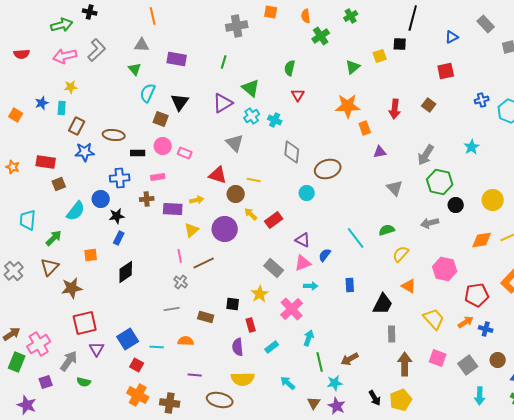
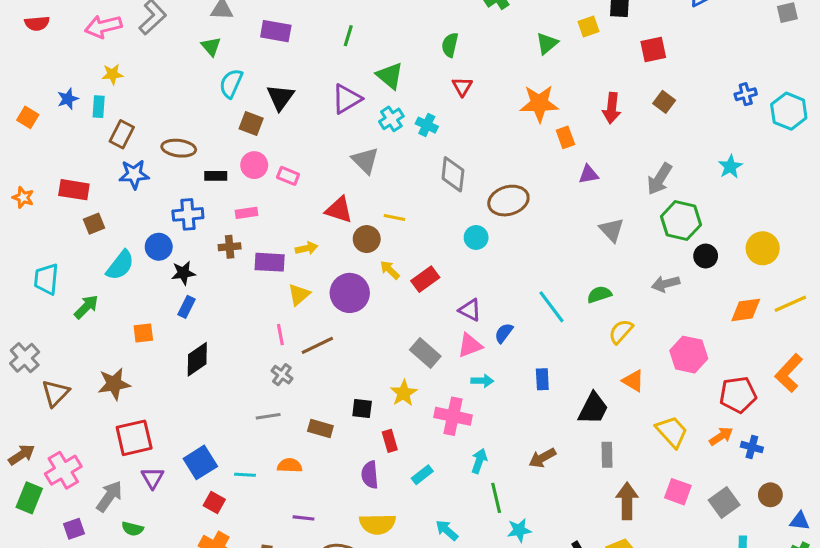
red square: (446, 71) -> (653, 50), moved
brown triangle: (50, 267) -> (55, 393), moved
pink cross: (292, 309) -> (453, 416), turned -35
brown arrow: (350, 359) -> (542, 458), moved

